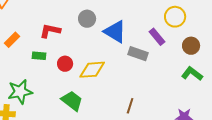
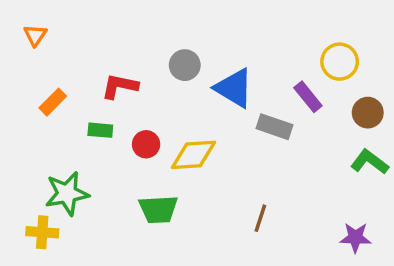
green trapezoid: (72, 101) -> (158, 209), turned 140

